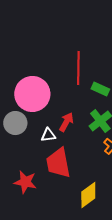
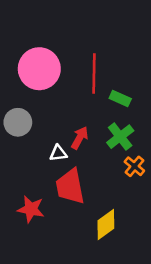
pink circle: (32, 94) -> (39, 69), moved
gray circle: (15, 123) -> (18, 122), moved

